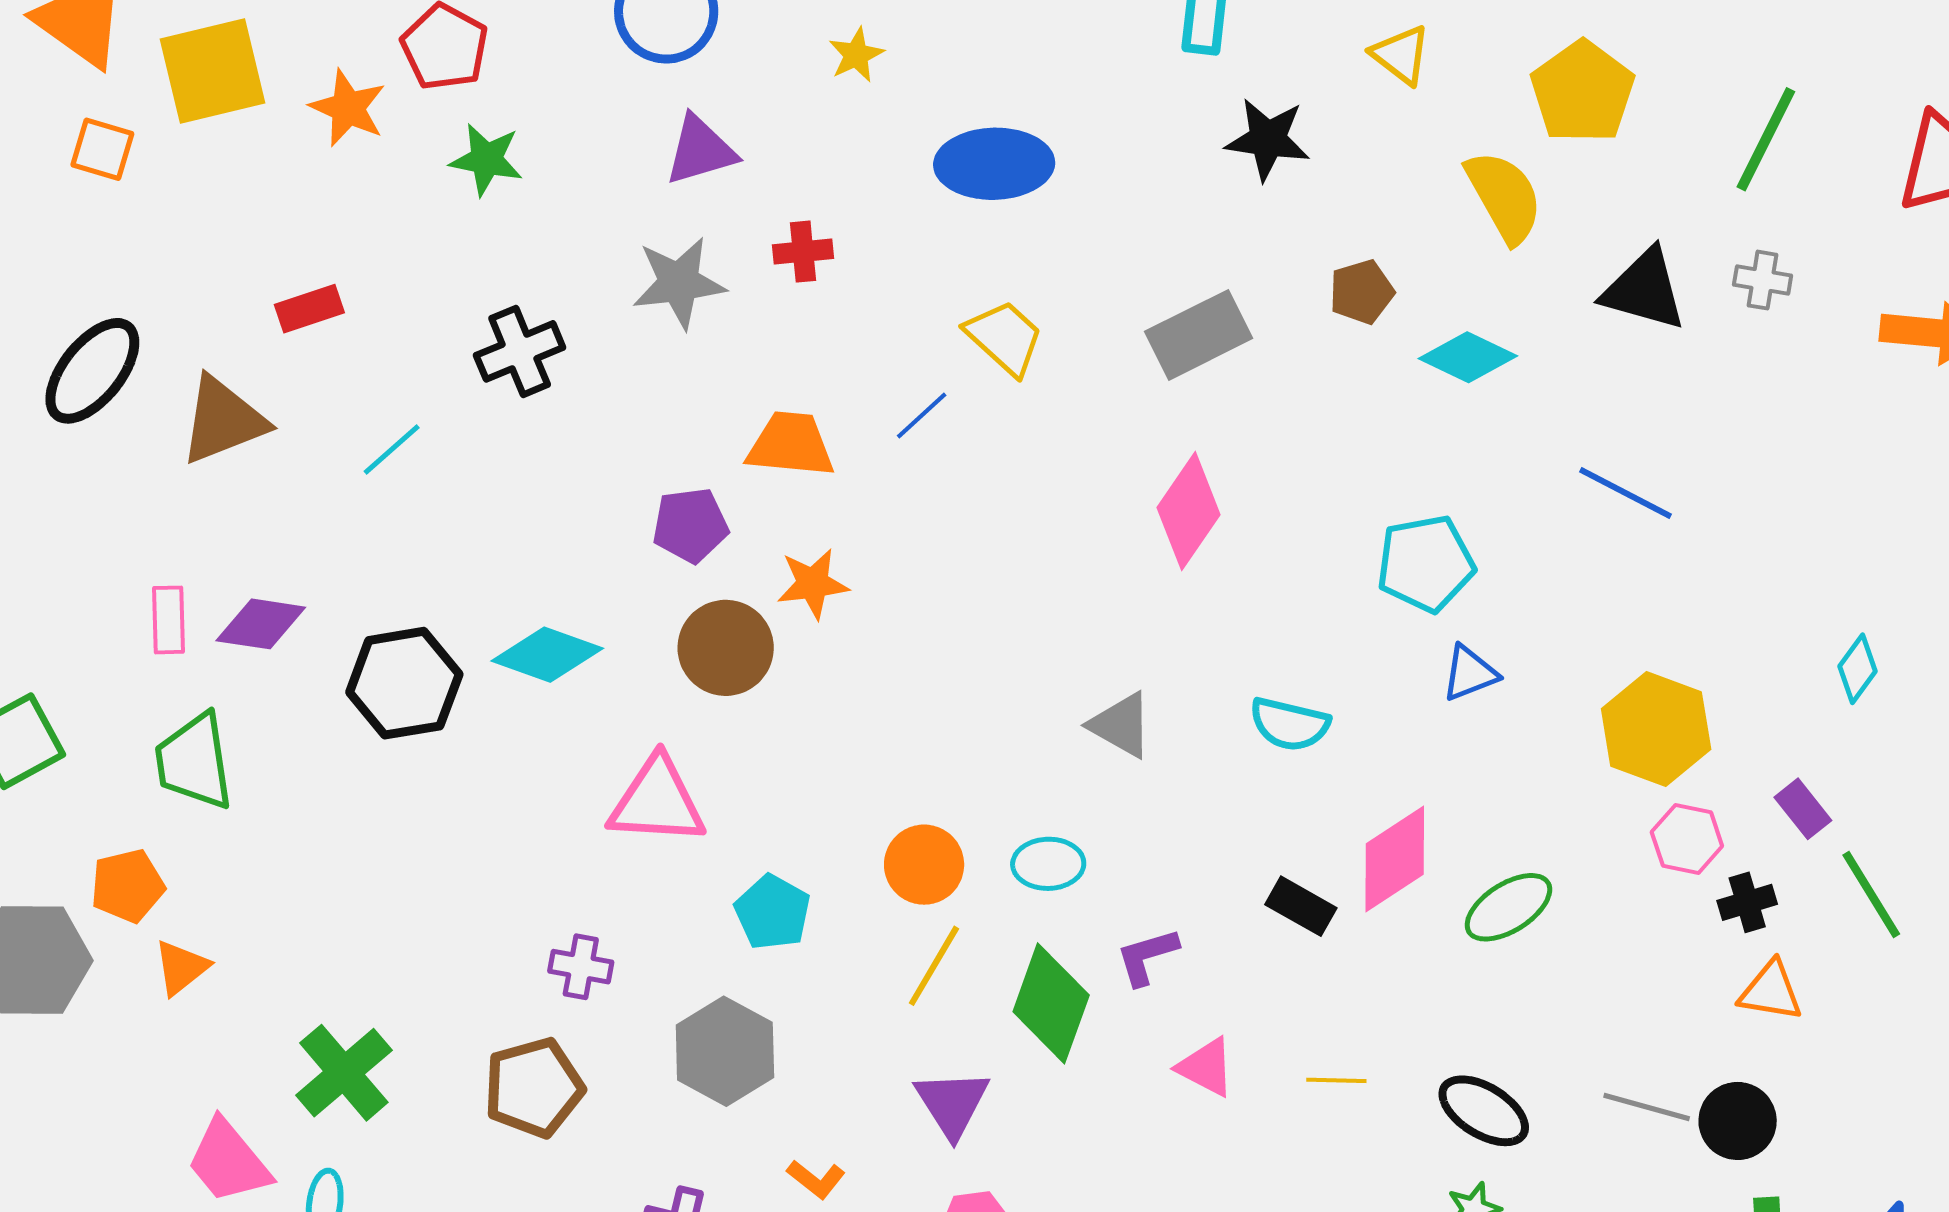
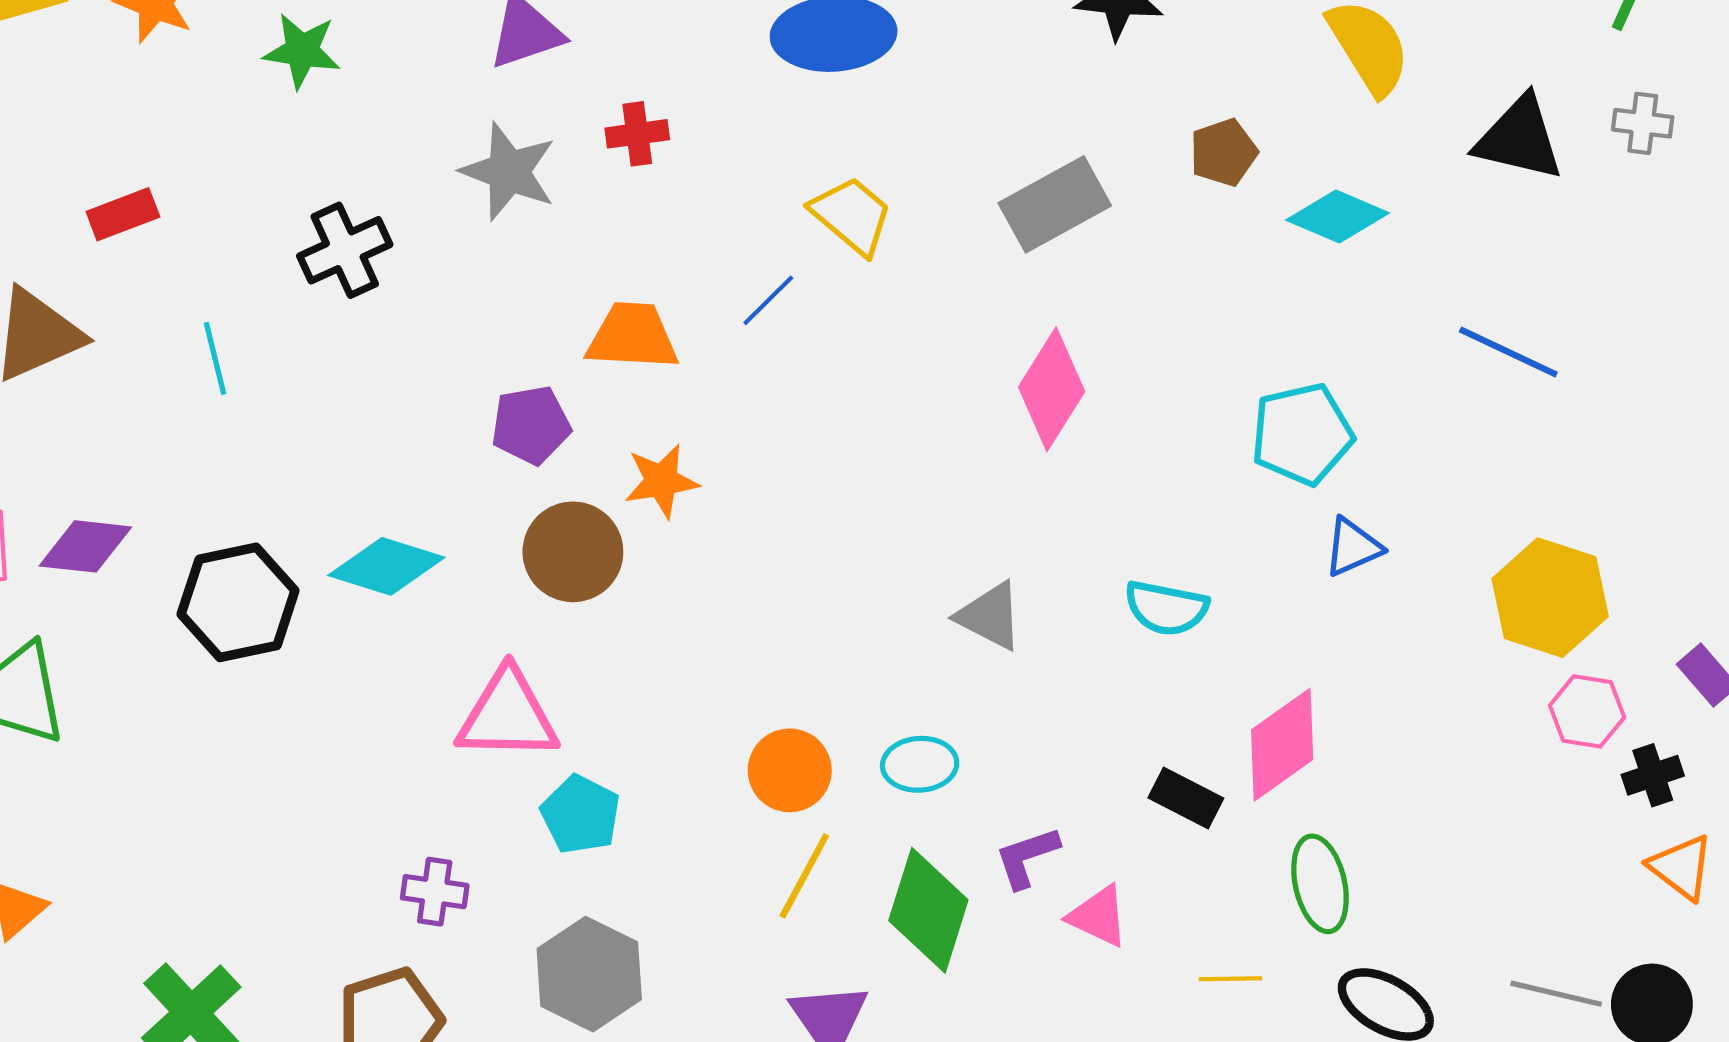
gray star: (679, 283) -> (509, 172), turned 30
cyan line: (392, 450) -> (215, 358), turned -60
green ellipse: (1508, 907) -> (1320, 884), moved, turned -68
cyan pentagon: (773, 912) -> (581, 814), moved
orange triangle: (1771, 991) -> (1681, 867), turned 30
pink triangle: (1206, 1067) -> (1098, 916), moved

